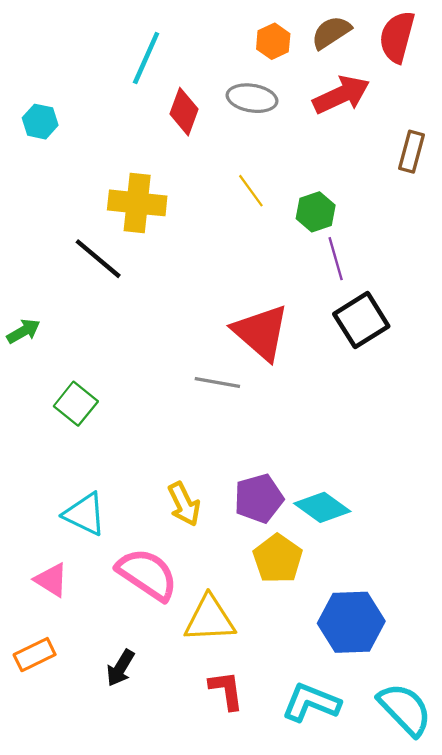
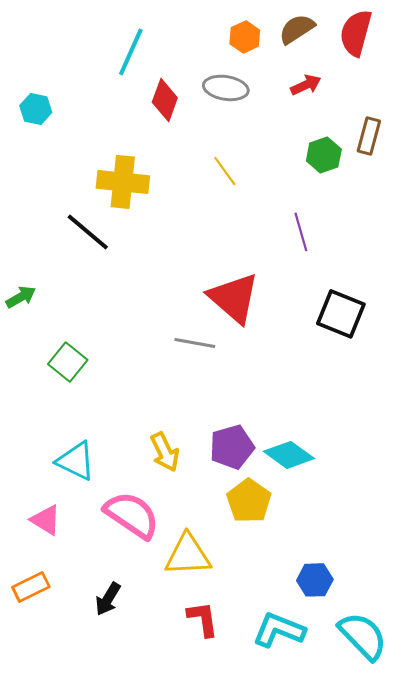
red arrow: (341, 95) -> (306, 85), size x0.6
green hexagon: (316, 212) -> (324, 155), moved
black square: (361, 320) -> (341, 314), moved, turned -36
blue hexagon: (351, 622) -> (315, 580), moved, size x0.6

